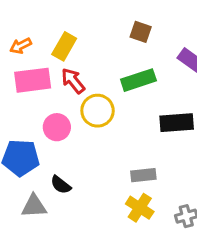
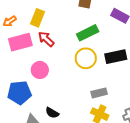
yellow circle: (98, 111) -> (86, 58), moved
black semicircle: (61, 185) -> (52, 113), moved

